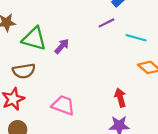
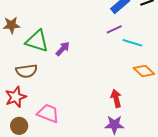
purple line: (106, 23) -> (114, 29), moved
pink trapezoid: (63, 105) -> (48, 113), moved

